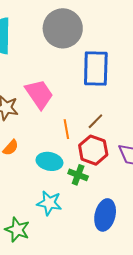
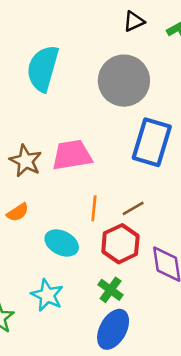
pink trapezoid: (39, 94) -> (72, 155), turned -80
green cross: (78, 175) -> (111, 290), moved

